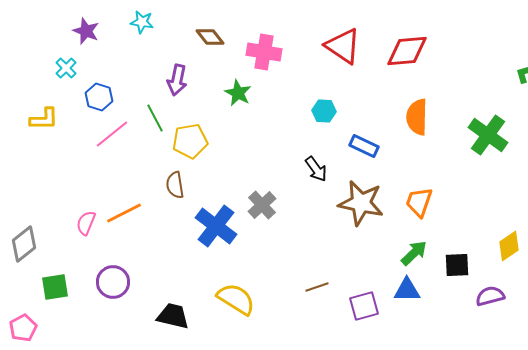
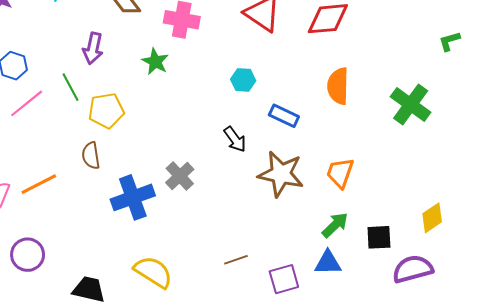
blue cross: (216, 226) -> (133, 197), turned 33
purple semicircle: (490, 296) -> (413, 269), size x1.4

